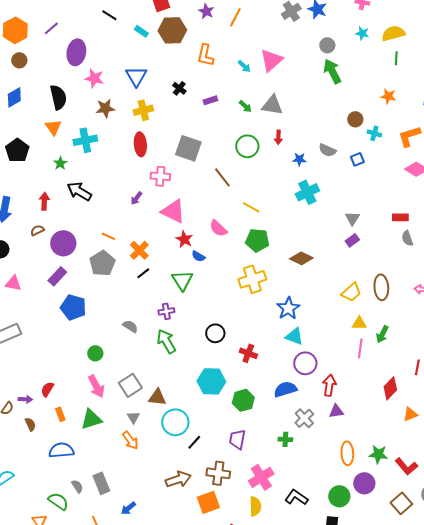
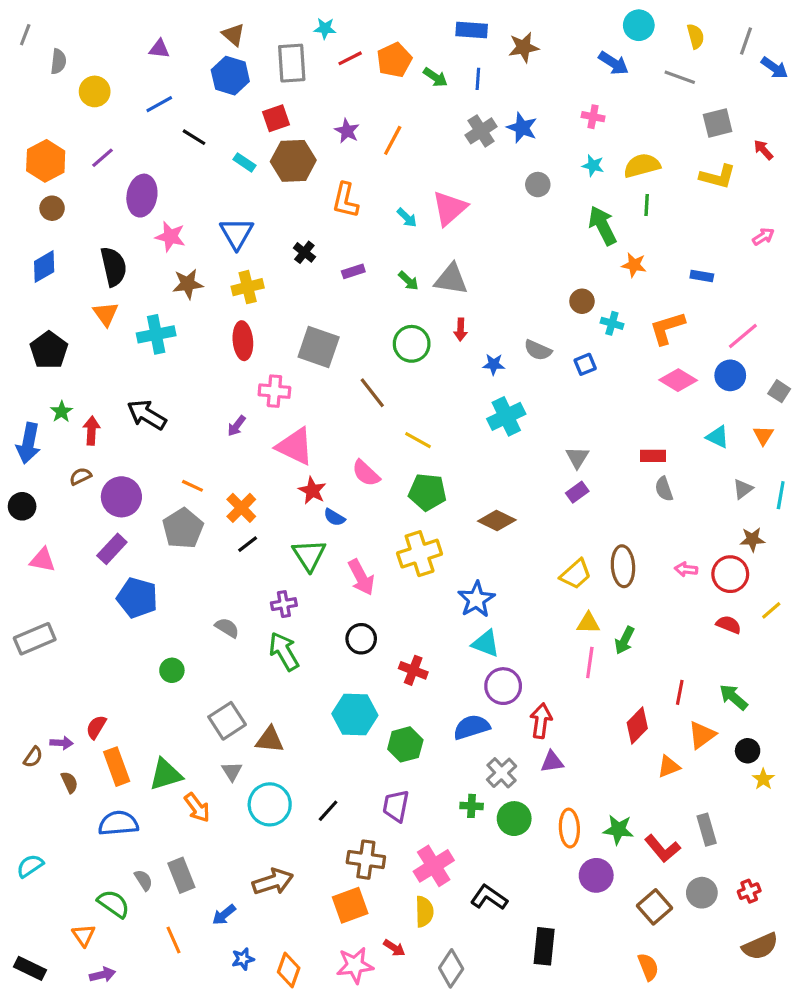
green arrow: (332, 71) -> (602, 226), moved
green star: (60, 163) -> (62, 412), moved
pink arrow: (96, 386) -> (361, 577), moved
orange rectangle: (60, 414) -> (117, 767), size x1.6
cyan circle: (175, 422) -> (270, 804), moved
orange arrow: (130, 440) -> (197, 808), moved
brown arrow: (178, 479) -> (273, 882), moved
green circle: (339, 496) -> (514, 819), moved

